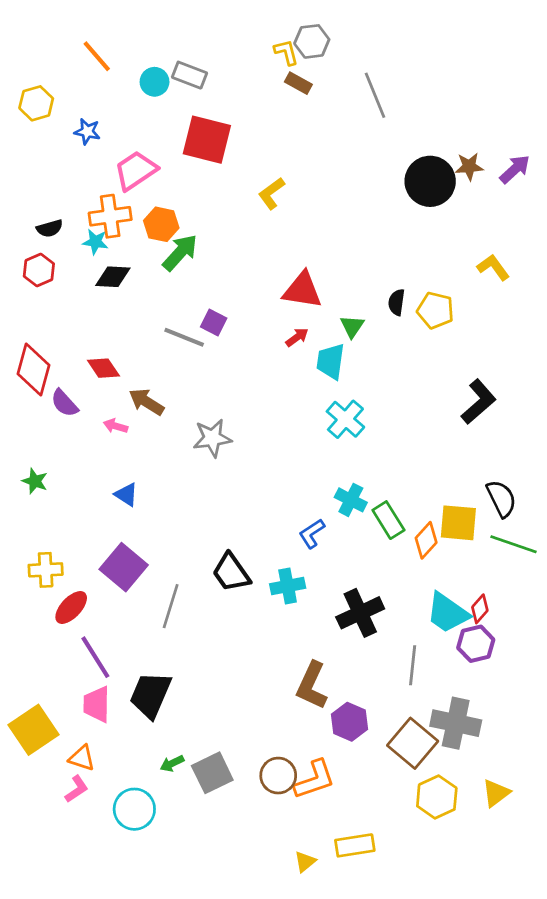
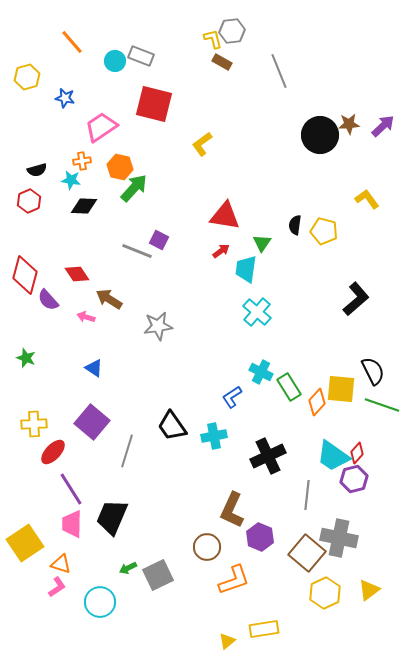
orange cross: (110, 216) -> (82, 161), size x0.6
brown circle: (278, 776) -> (207, 547), moved

